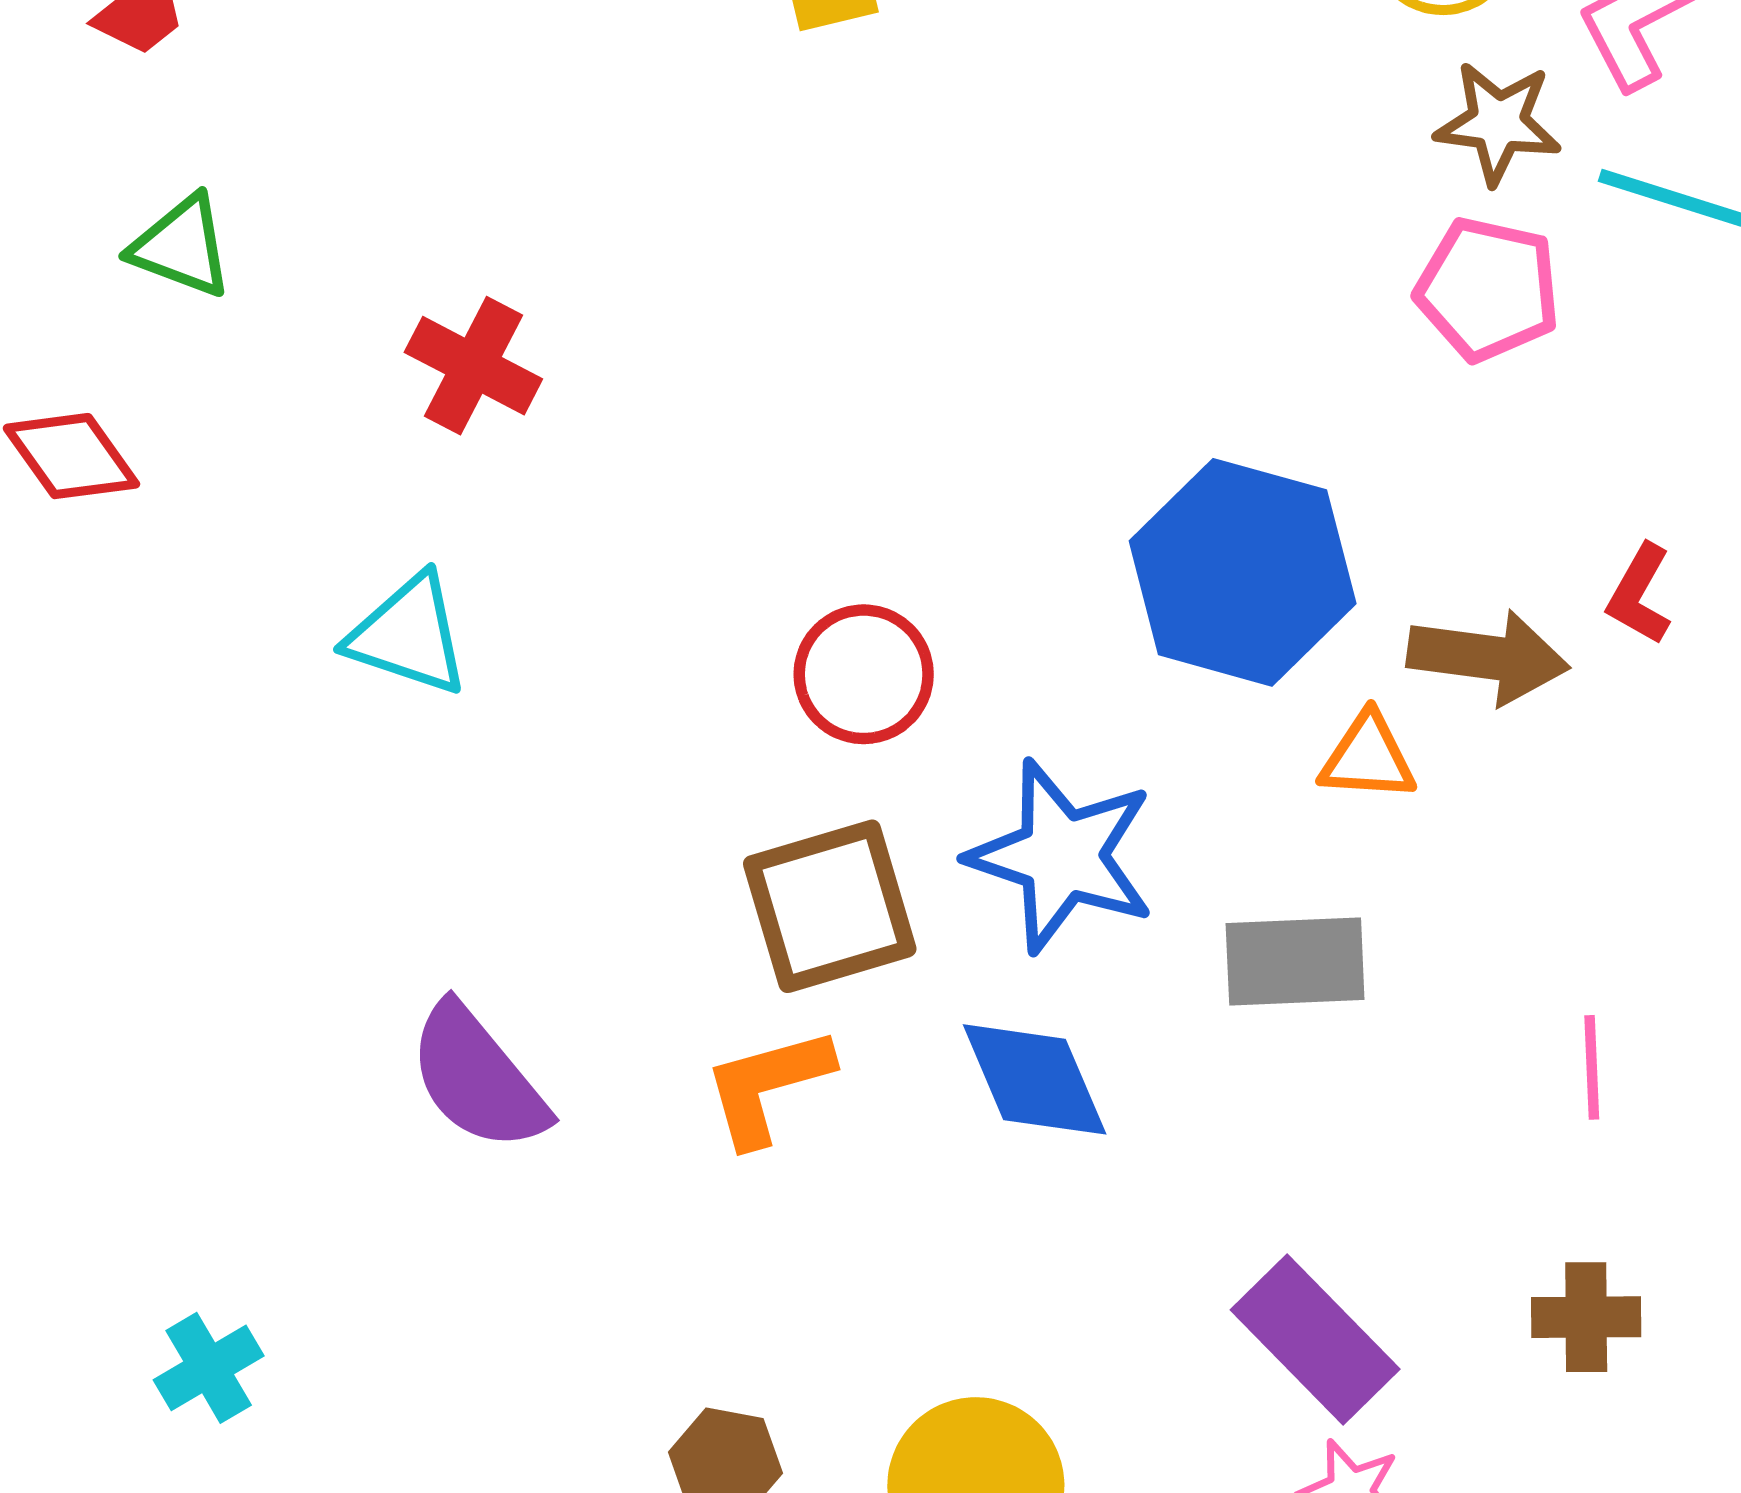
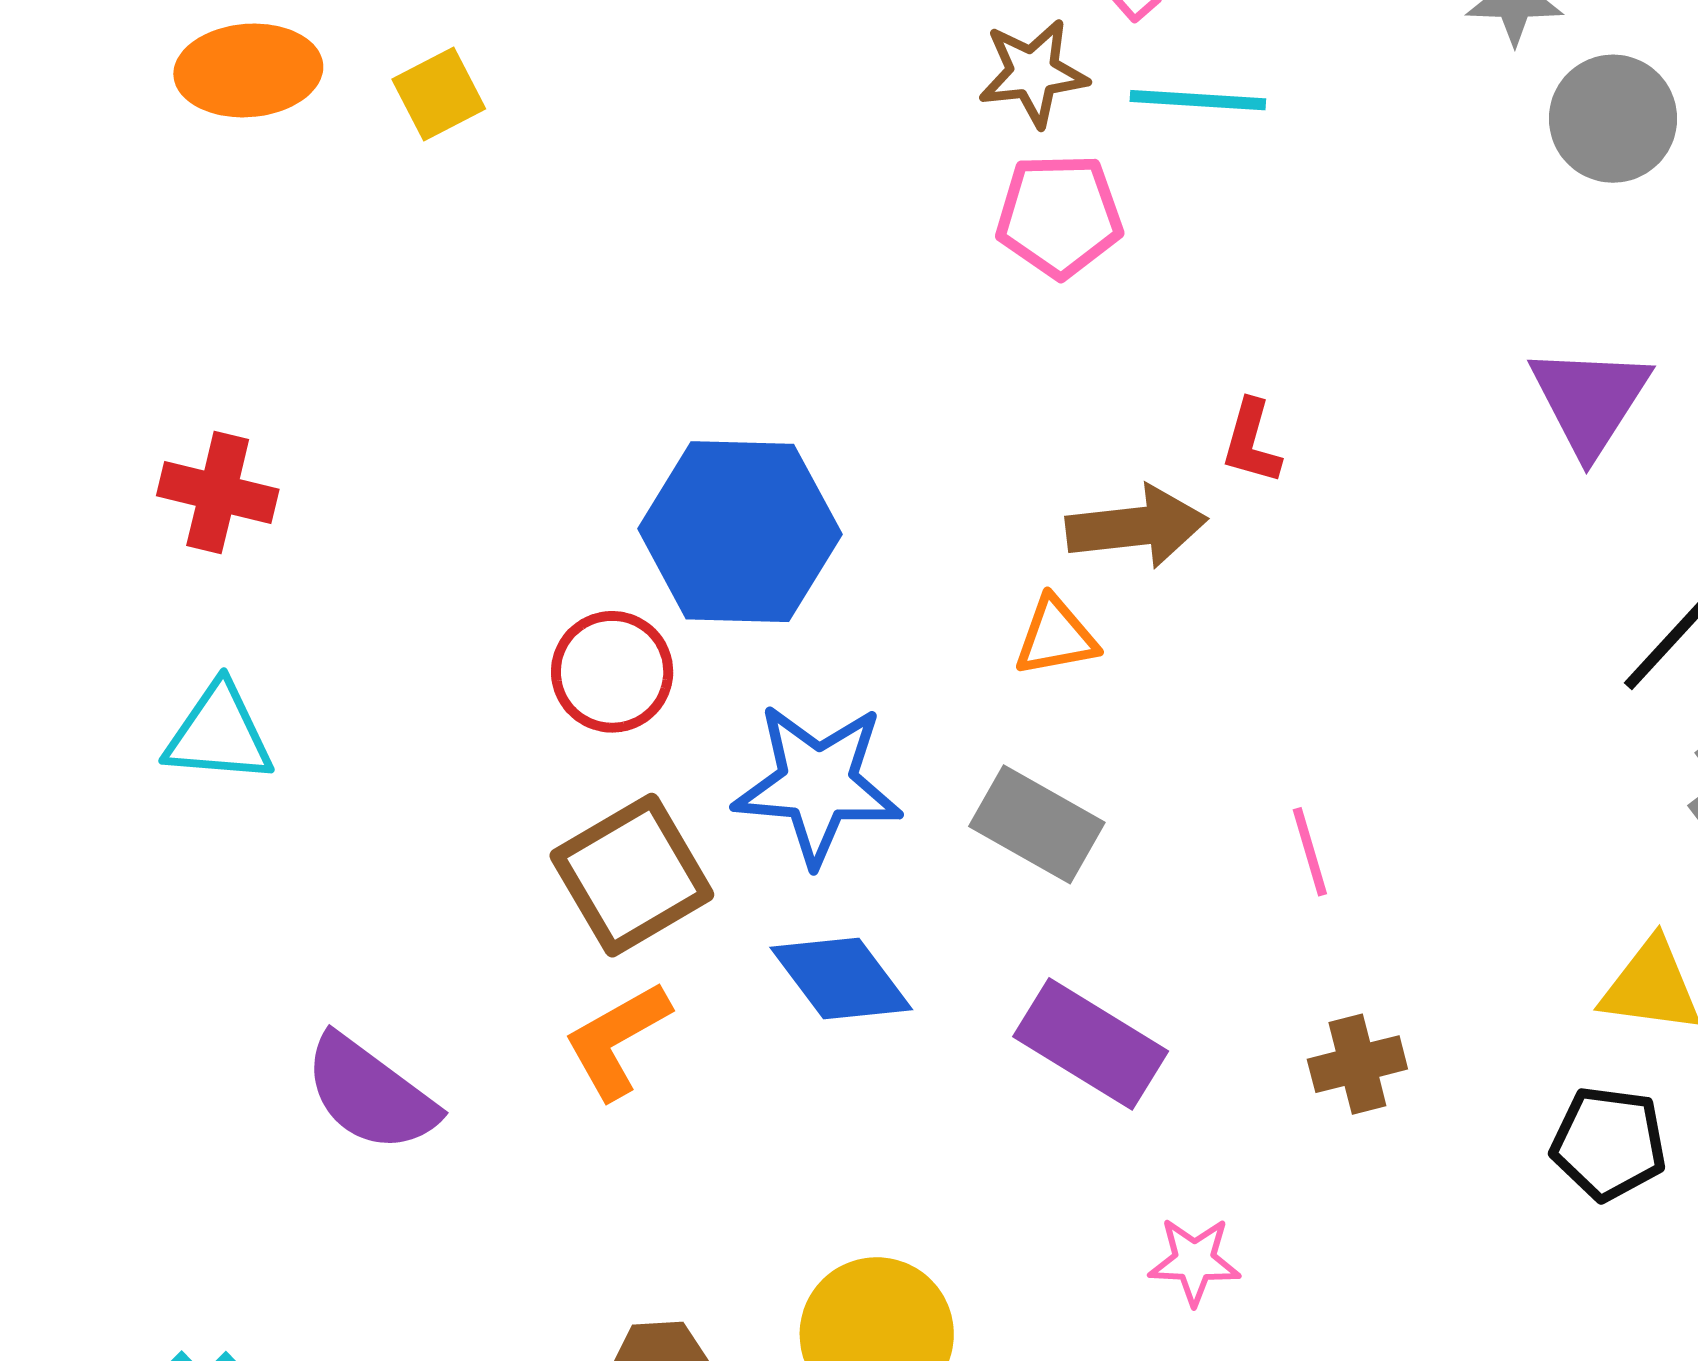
blue hexagon: (1243, 572) -> (740, 532), moved
gray rectangle: (1295, 962) -> (1037, 824), turned 46
purple rectangle: (1315, 1339) -> (1091, 1044), moved

